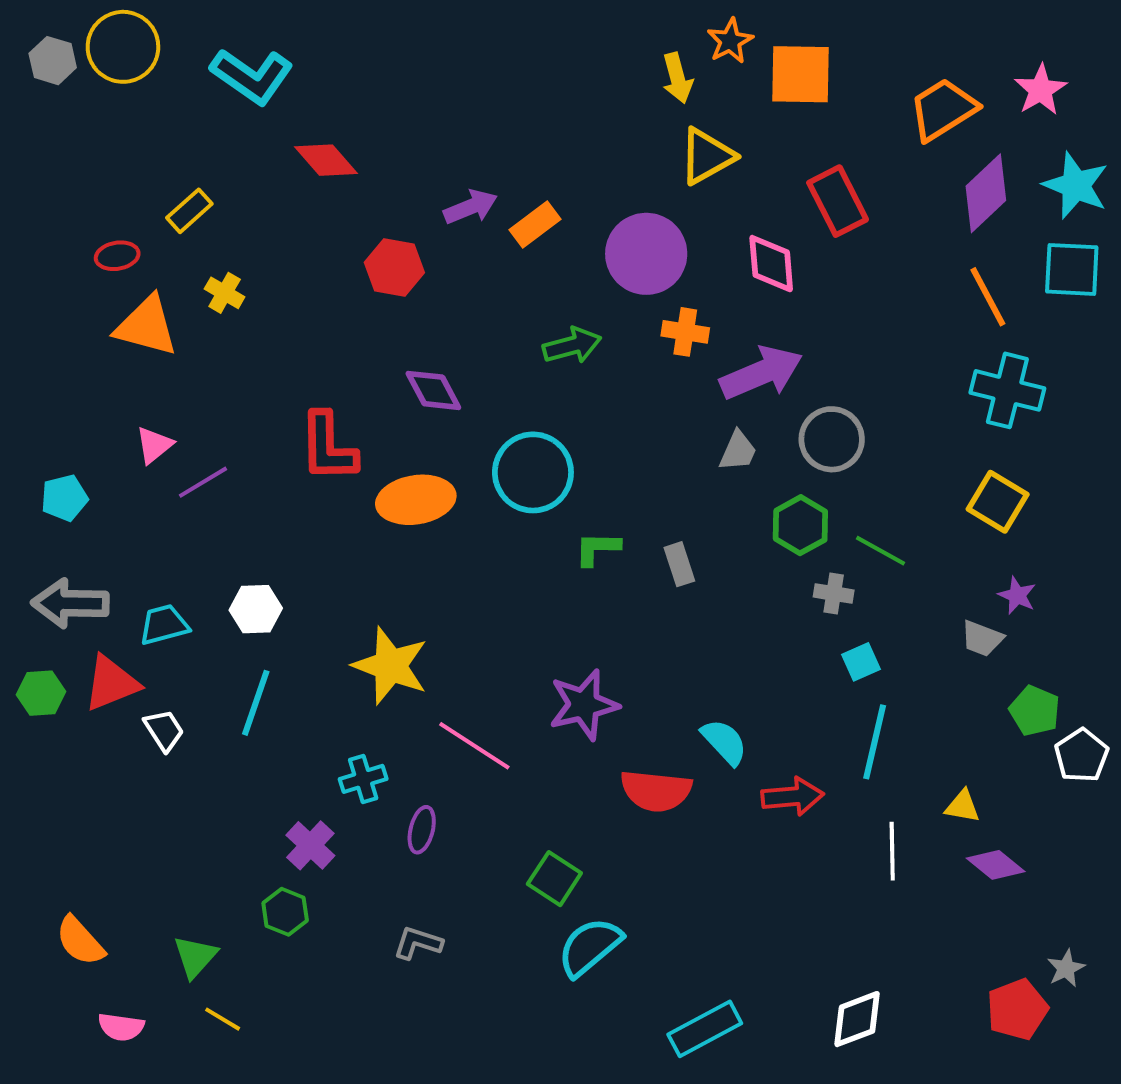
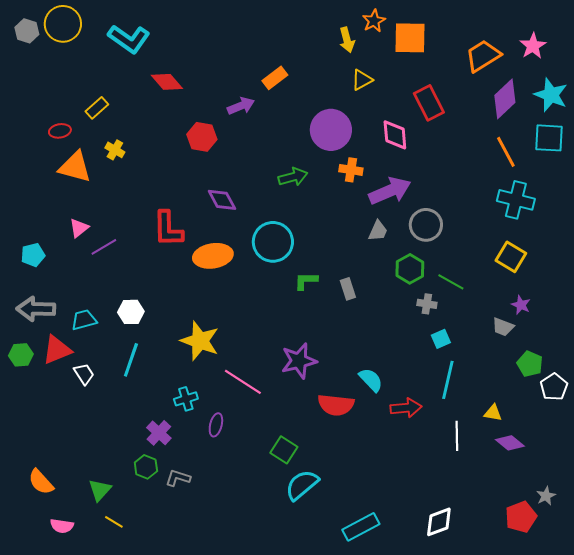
yellow triangle: (707, 156) -> (362, 80), size x0.7
orange rectangle: (535, 225) -> (275, 78), moved
gray L-shape: (418, 943) -> (178, 478), moved

